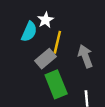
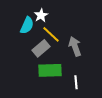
yellow line: (57, 42) -> (51, 34), turned -60
green rectangle: (56, 84) -> (50, 70), turned -70

